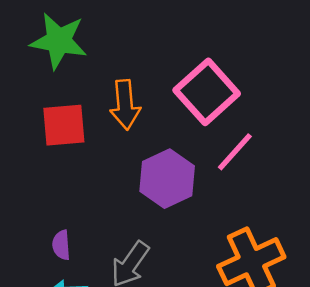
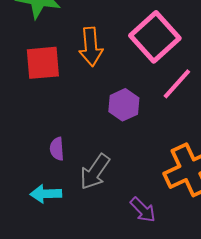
purple hexagon: (167, 179) -> (124, 105), size x0.7
purple semicircle: (61, 245) -> (57, 149), moved

